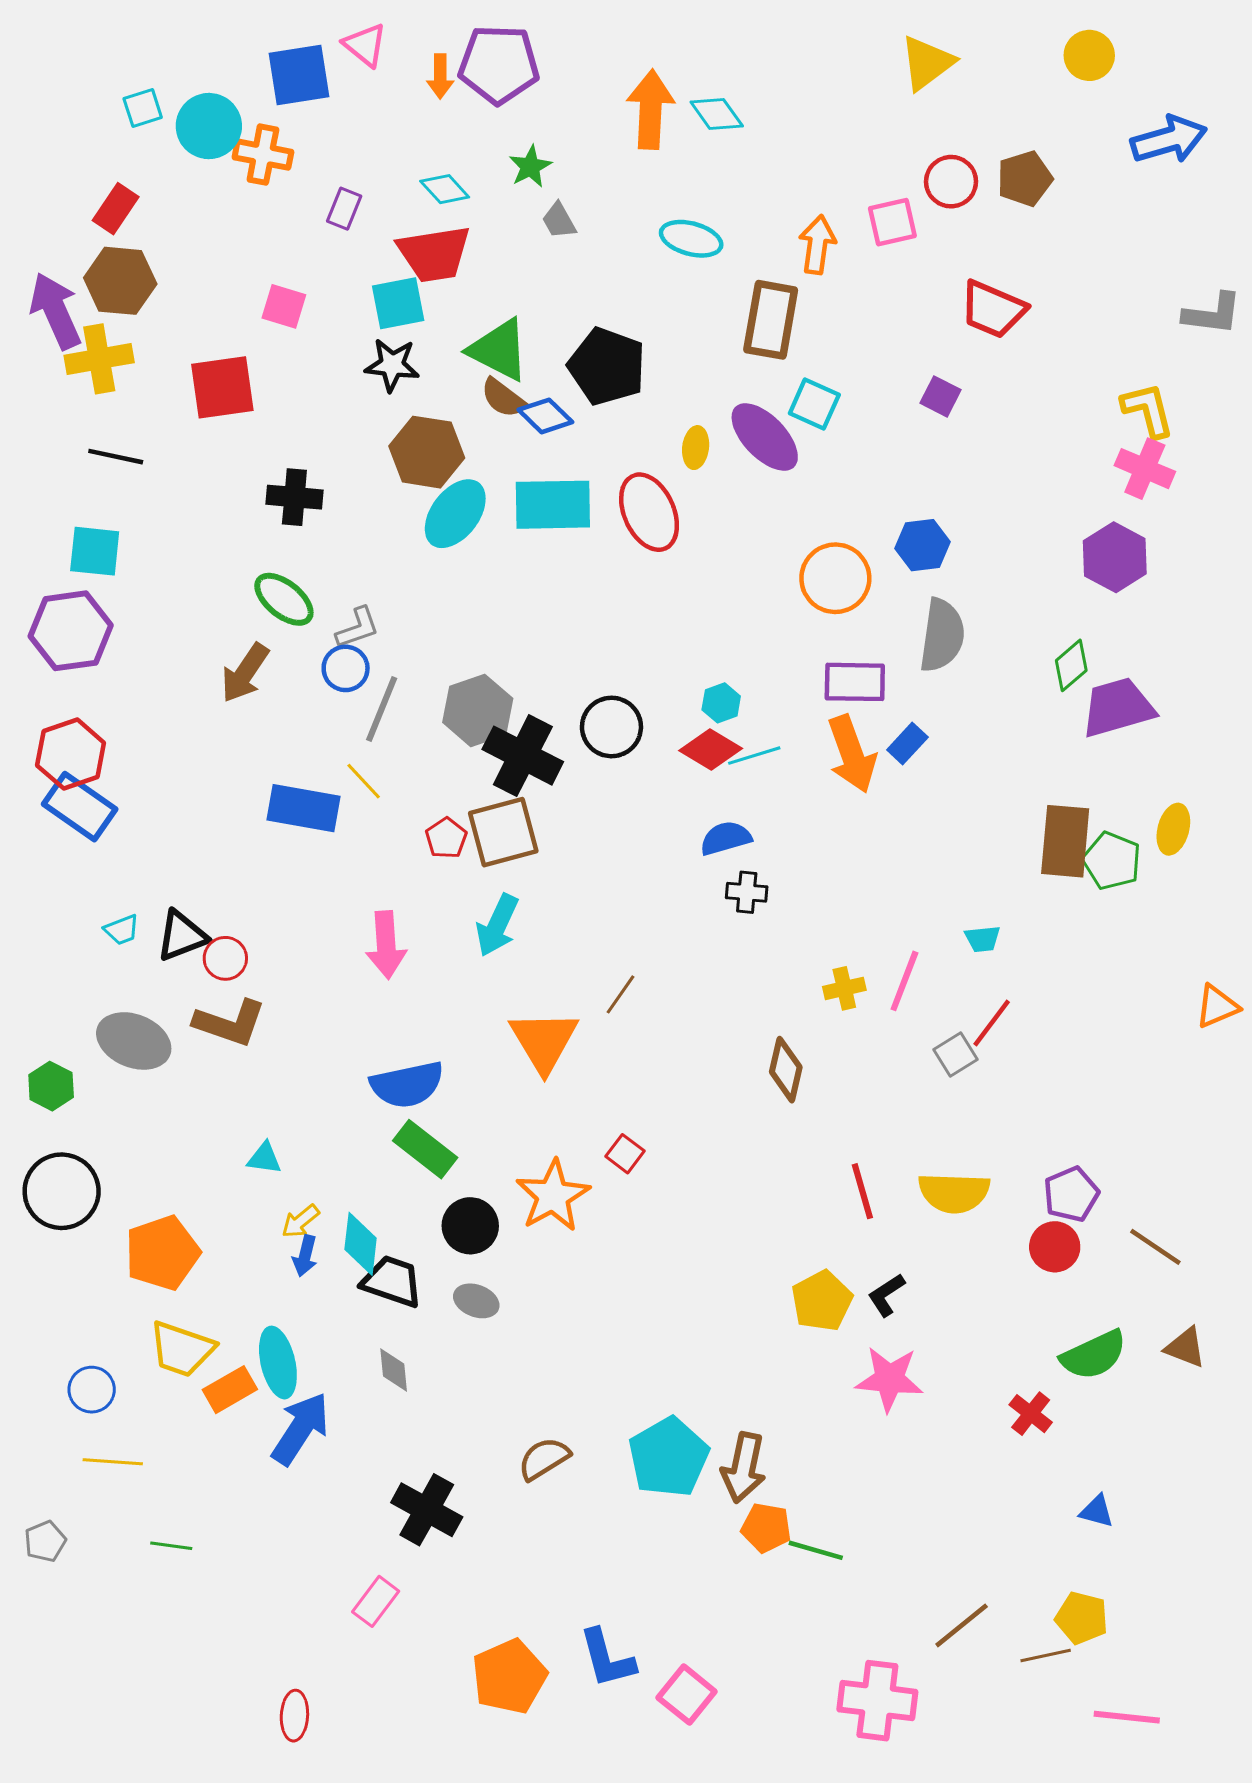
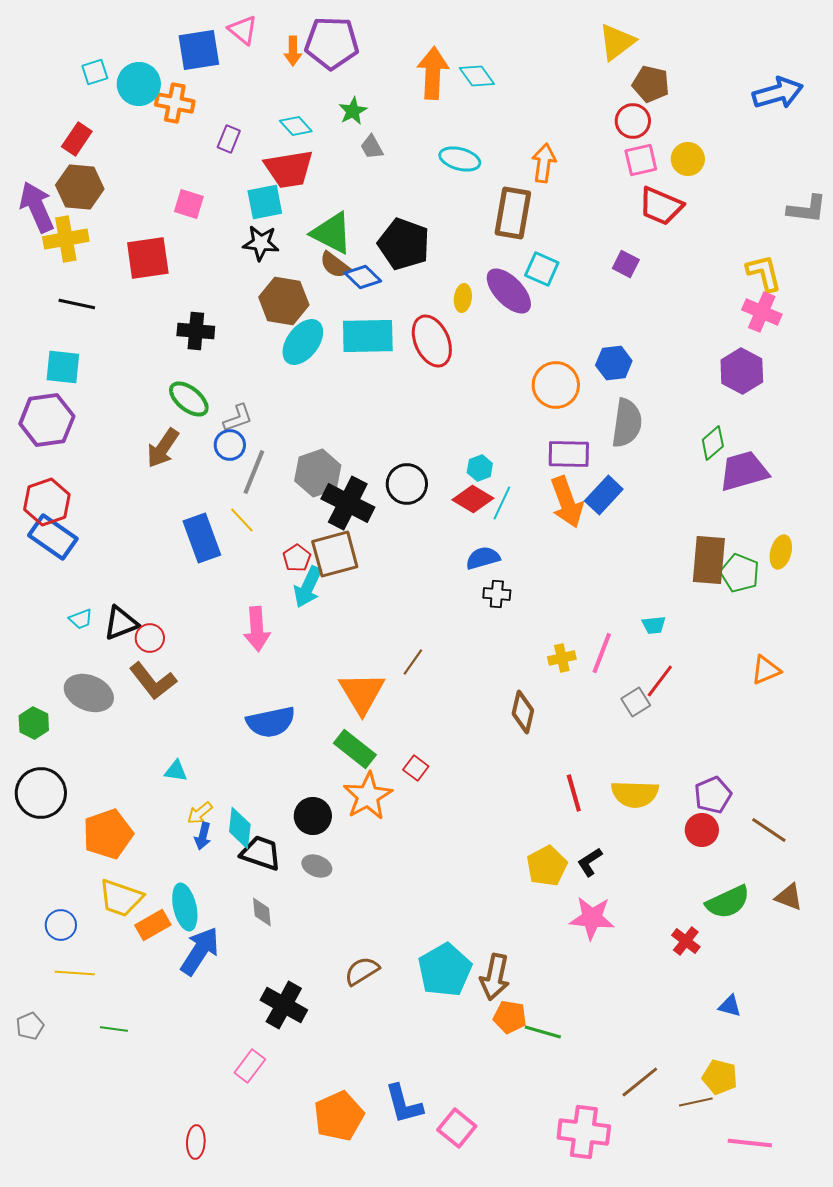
yellow circle: (1089, 55) -> (688, 159), moved
brown pentagon: (1025, 179) -> (651, 84), moved, turned 30
pink square: (892, 222) -> (641, 160), moved
blue rectangle: (907, 744) -> (604, 495), size x1.4
cyan line: (754, 756) -> (502, 503), turned -48
blue rectangle: (303, 808) -> (202, 538), turned 60
cyan arrow: (497, 925) -> (308, 587), moved
orange triangle: (1217, 1006) -> (766, 670), moved
brown L-shape: (230, 1023) -> (153, 681), turned 33
green rectangle: (425, 1149) -> (355, 749), moved

